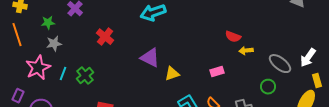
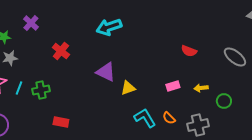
yellow arrow: (246, 51) -> (201, 88), moved
gray ellipse: (280, 64) -> (235, 57), moved
green cross: (85, 76) -> (41, 90), turned 30

